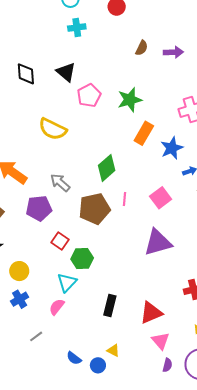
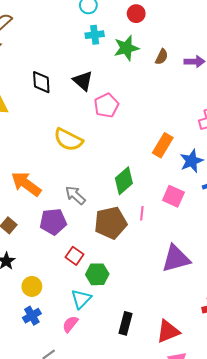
green star: (130, 100) -> (126, 48), moved
pink square: (161, 198) -> (173, 196), moved, turned -30

